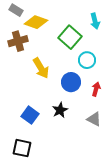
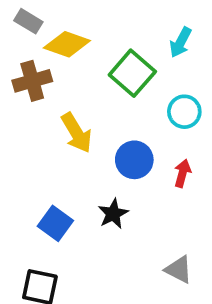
cyan arrow: (95, 21) -> (180, 42), turned 42
cyan circle: (87, 60) -> (184, 112), moved
gray triangle: (94, 119) -> (179, 270), moved

